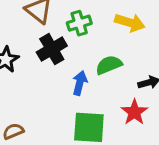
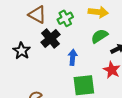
green semicircle: (109, 65) -> (99, 36), moved

